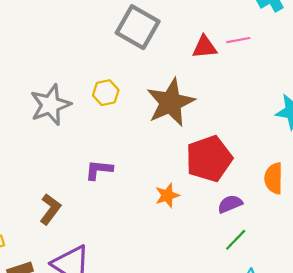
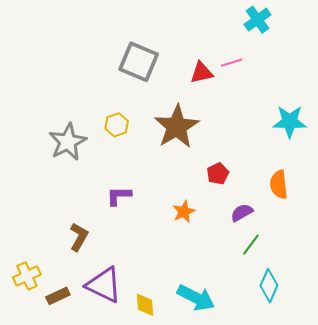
red pentagon: (209, 159) -> (218, 174), size x0.5

